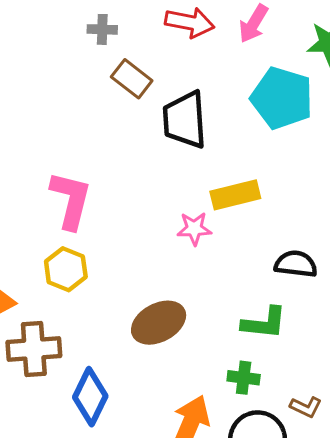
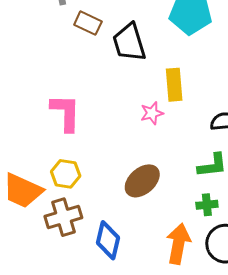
yellow rectangle: (235, 195) -> (174, 85), turned -68
yellow hexagon: (66, 269) -> (66, 174), moved

